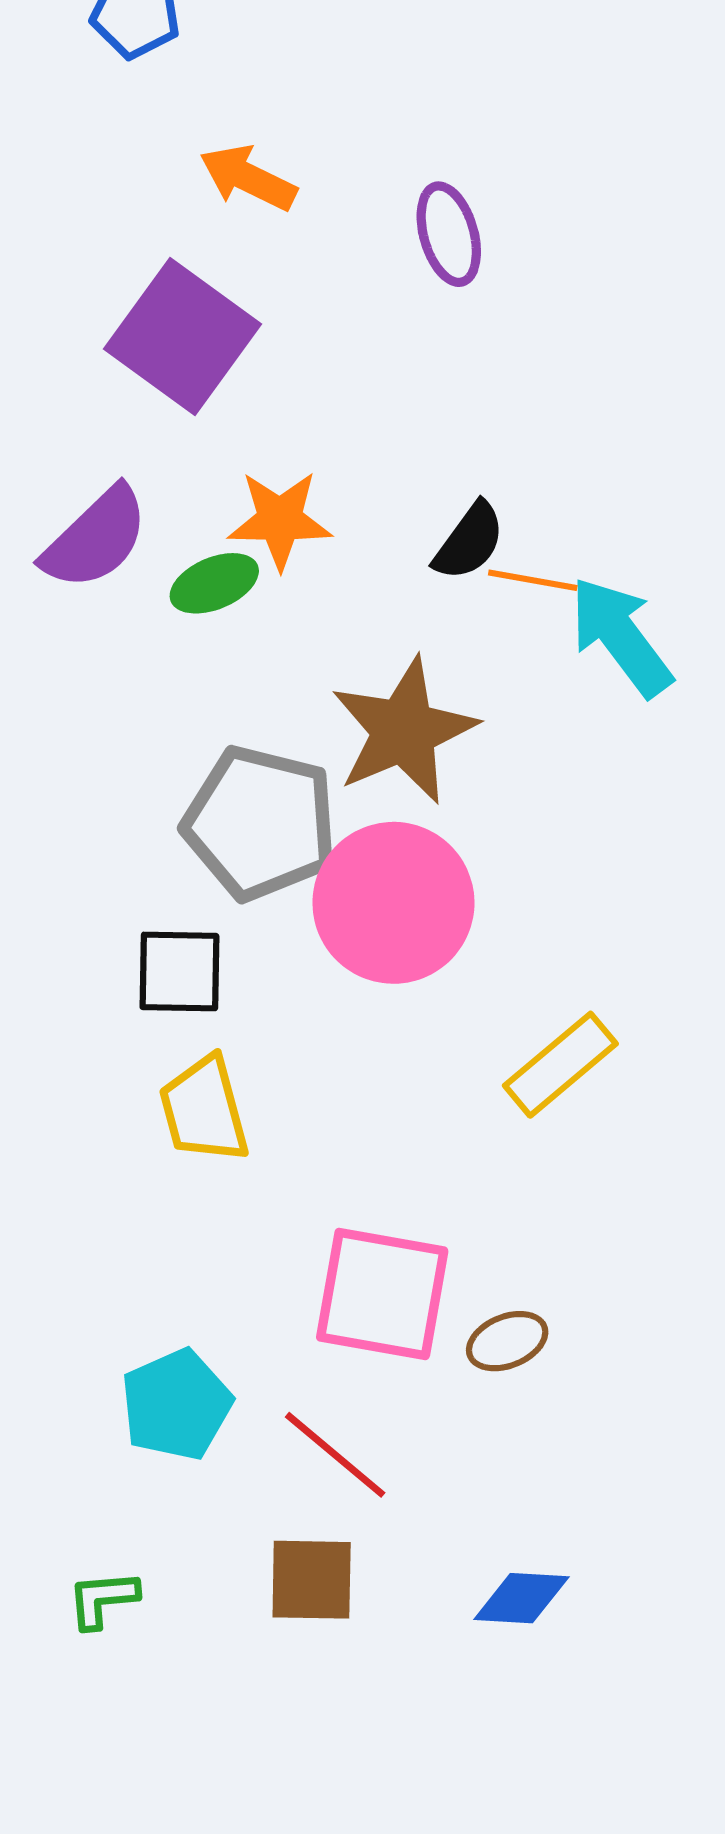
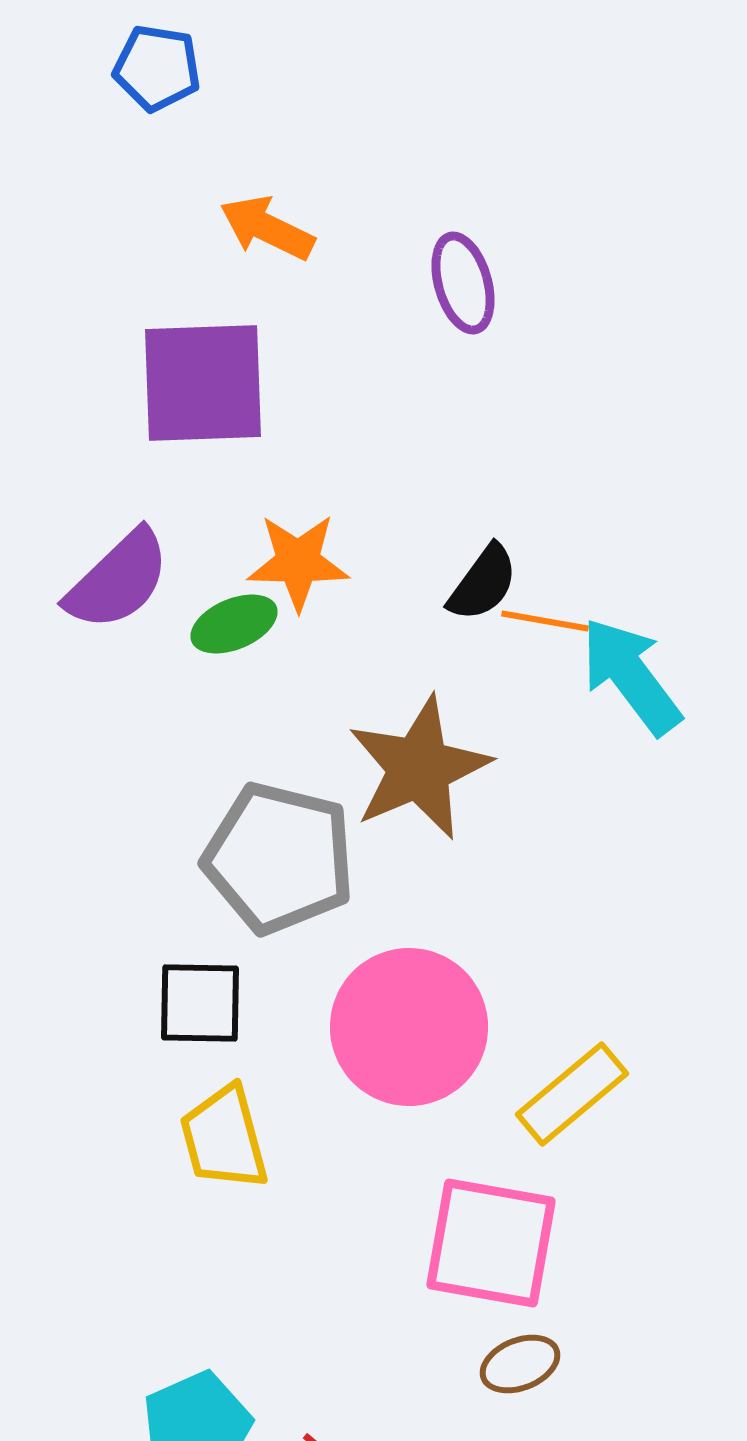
purple square: (183, 337) -> (203, 383), turned -38
pink circle: (393, 903) -> (409, 1027), moved
pink square: (382, 1294) -> (491, 1243), moved

